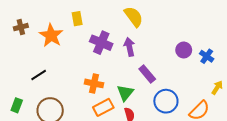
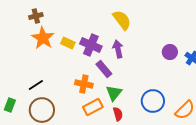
yellow rectangle: (77, 19) -> (68, 43), moved, turned -56
brown cross: (21, 27) -> (36, 16), moved
purple rectangle: (147, 74) -> (104, 69), moved
black line: (39, 75) -> (36, 85), moved

